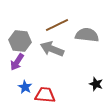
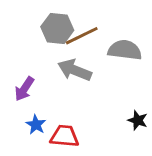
gray hexagon: (20, 41) -> (57, 29), moved

